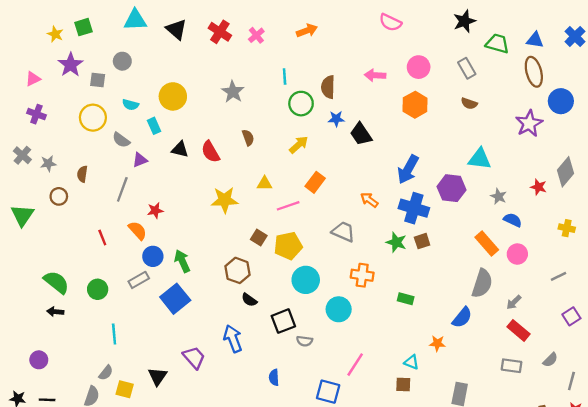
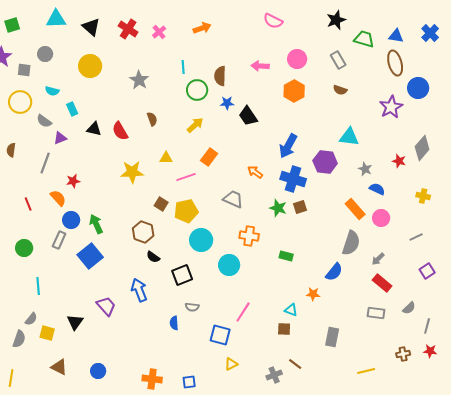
yellow circle: (173, 96) -> (90, 66), moved
gray rectangle: (139, 280) -> (59, 240), turned -36
gray semicircle: (305, 341) -> (192, 307), moved

